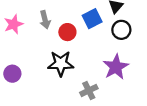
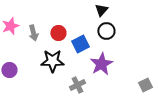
blue square: (92, 19) -> (80, 44), moved
gray arrow: (45, 20) -> (33, 33), moved

